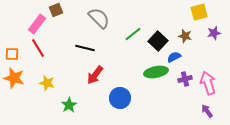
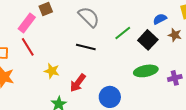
black line: (85, 48) -> (86, 47), moved
blue semicircle: (174, 57) -> (160, 19), moved
red arrow: (95, 75) -> (78, 83), moved
yellow star: (47, 83) -> (52, 71), moved

